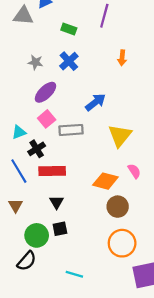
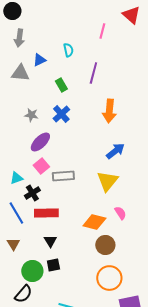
green rectangle: (69, 29) -> (61, 85), turned 40
orange arrow: (122, 58) -> (109, 111), size x1.6
blue arrow: (95, 102) -> (115, 151), moved

